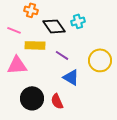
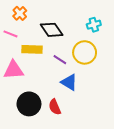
orange cross: (31, 10) -> (20, 13), moved, turned 32
cyan cross: (78, 21) -> (94, 25), moved
yellow circle: (100, 60) -> (85, 52), moved

